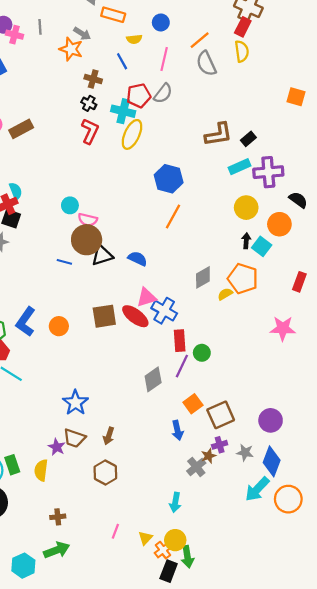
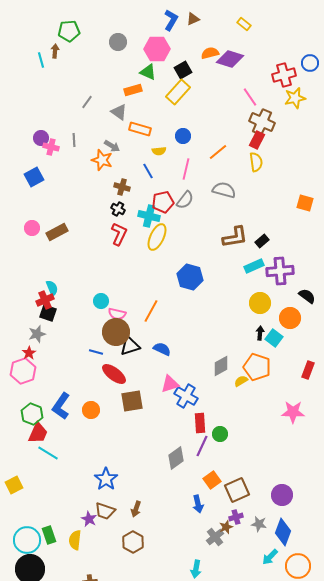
gray semicircle: (206, 63) -> (224, 190), moved, turned 130
orange line: (173, 216) -> (151, 311), moved
red ellipse: (135, 316) -> (114, 374), moved
cyan arrow: (257, 489) -> (270, 557), size x0.7

